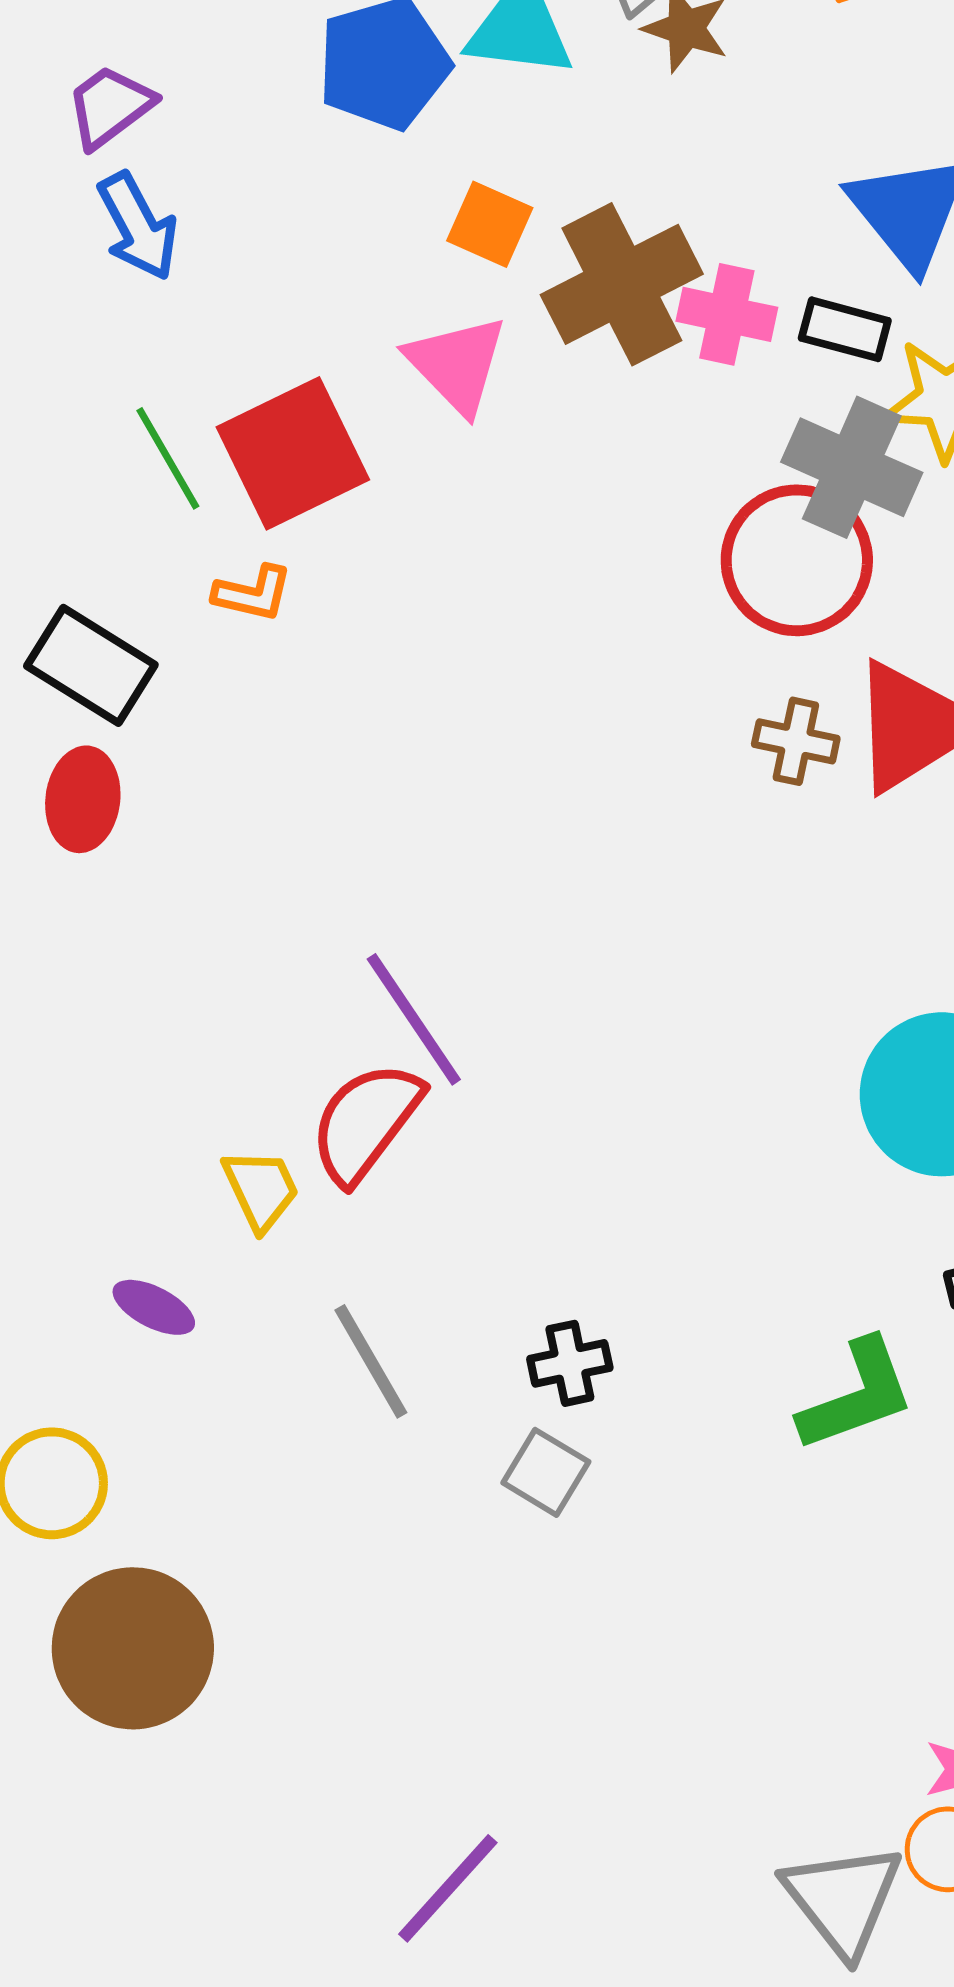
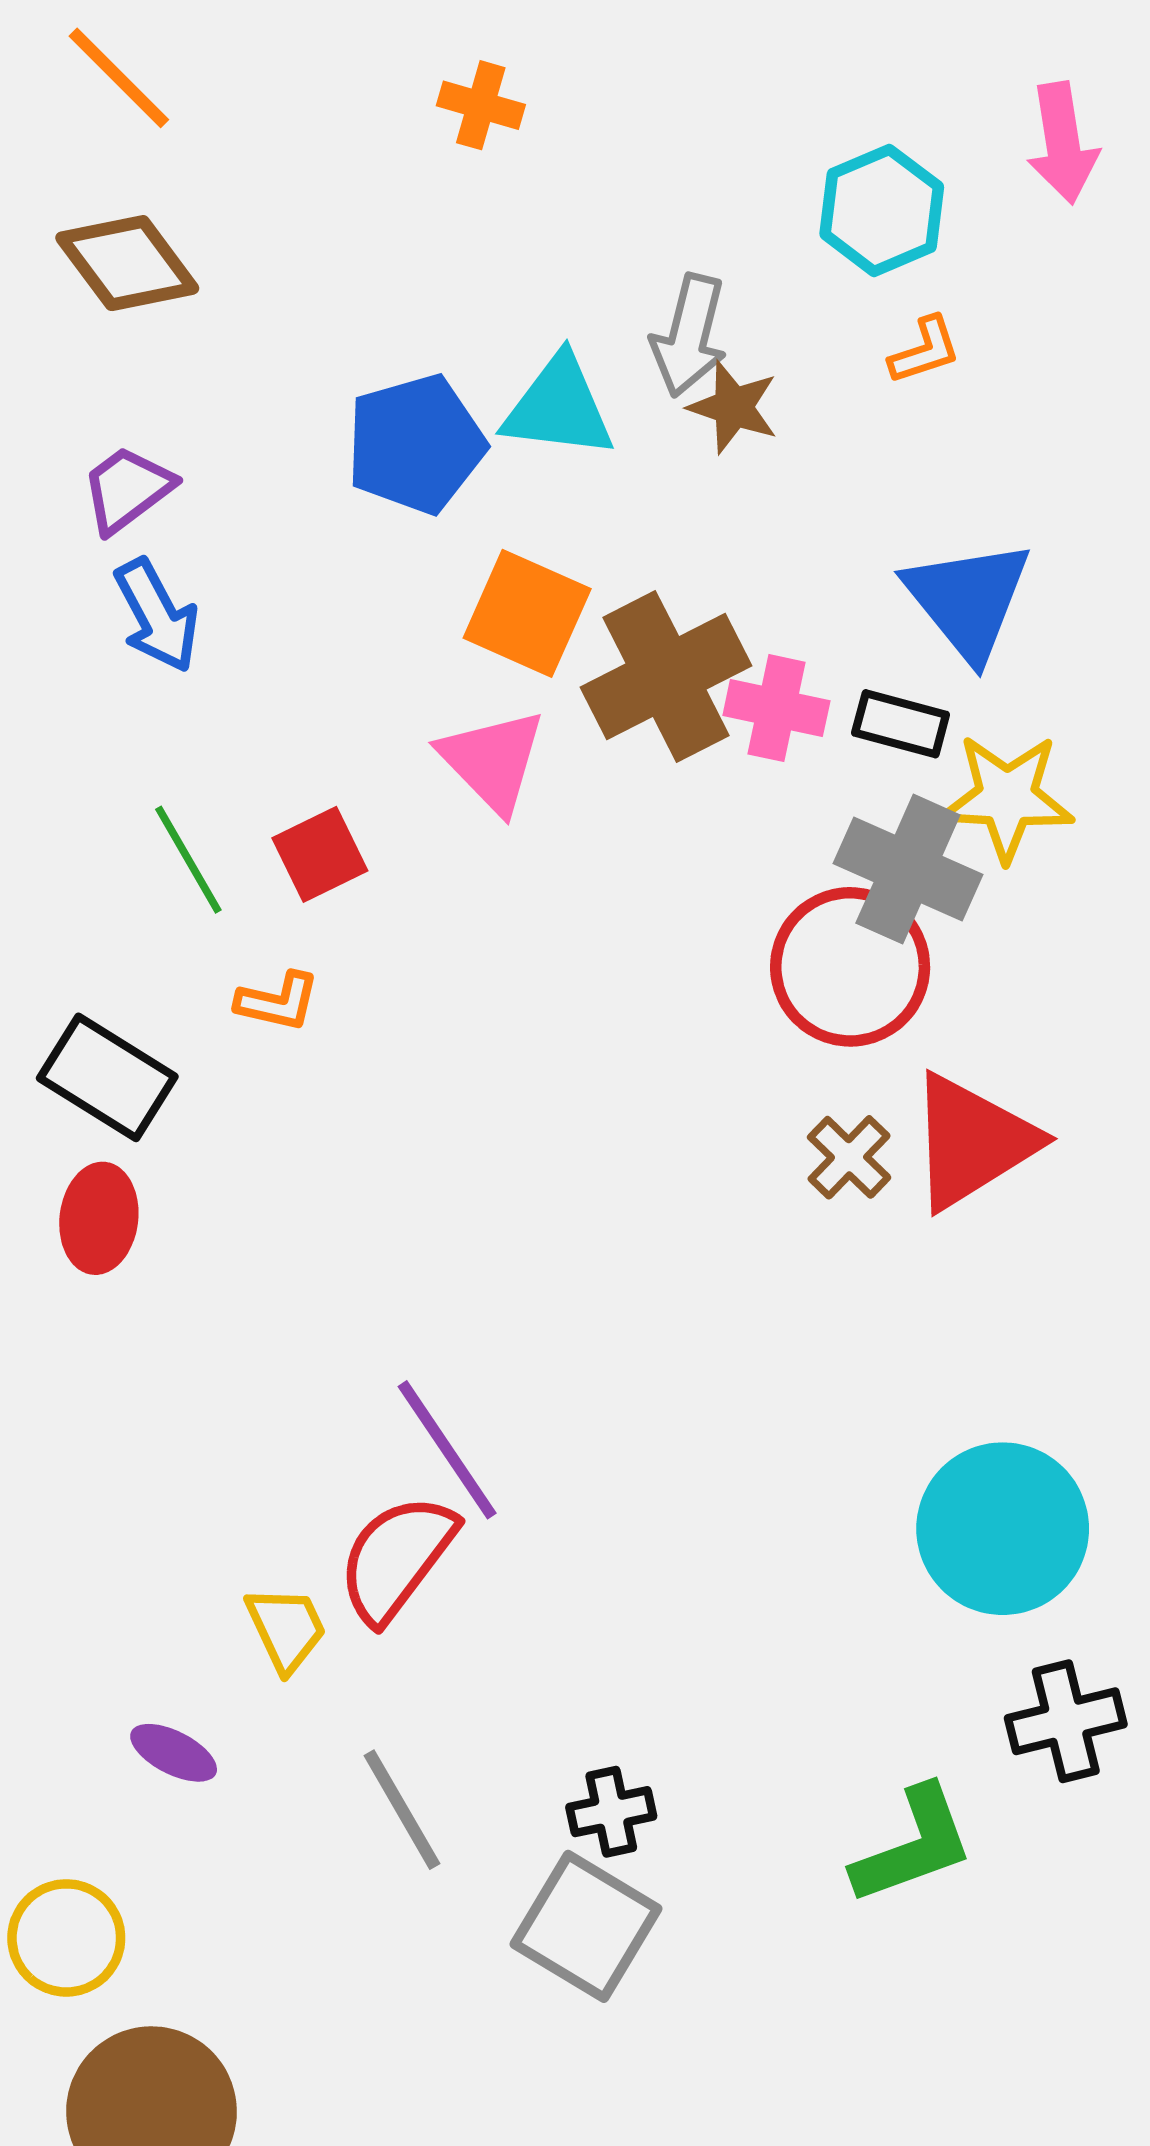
orange square: (490, 224) -> (527, 613), size x1.4
red square: (293, 453) -> (320, 854), size x0.6
brown cross: (796, 741) -> (849, 1157), turned 32
gray square: (546, 1472) -> (586, 1926), size x1.6

